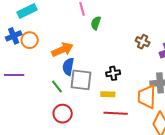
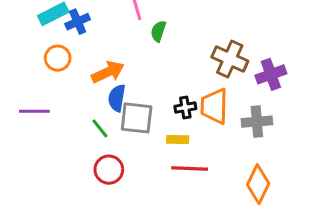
blue cross: (14, 36) -> (78, 22), moved
brown cross: (143, 42) -> (230, 59), size x1.6
orange trapezoid: (147, 97) -> (214, 106), moved

